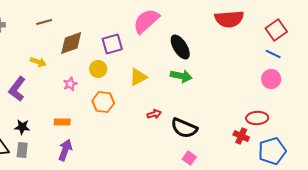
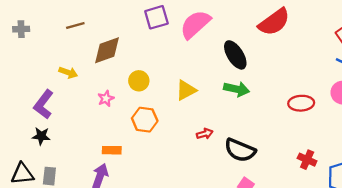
red semicircle: (229, 19) -> (274, 22), moved, turned -32
purple square: (112, 44) -> (156, 17), moved
red ellipse: (257, 118) -> (301, 103), moved
orange rectangle: (62, 122) -> (112, 150), moved
black star: (22, 127) -> (41, 136), moved

